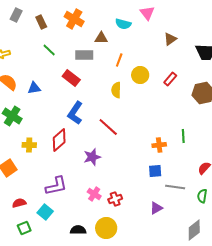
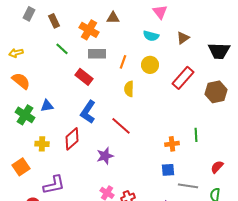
orange cross: (74, 19) -> (89, 30), moved
cyan semicircle: (123, 24) -> (151, 36), moved
brown triangle: (101, 38) -> (113, 18), moved
orange line: (119, 60) -> (123, 62), moved
yellow circle: (140, 75) -> (150, 65), moved
red rectangle: (170, 79) -> (183, 78), size x1.6
blue triangle: (34, 88) -> (47, 106), moved
purple L-shape: (56, 186) -> (54, 185), moved

